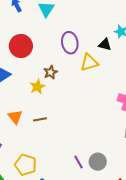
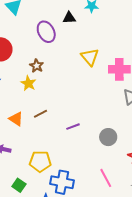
black triangle: (105, 45) -> (69, 18), moved
yellow triangle: (89, 63) -> (90, 57), moved, turned -36
purple line: (78, 162) -> (73, 127), moved, turned -64

